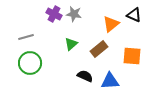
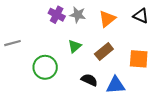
orange triangle: (111, 24) -> (107, 19), moved
gray line: (26, 37) -> (12, 43), moved
green circle: (30, 63) -> (45, 67), moved

